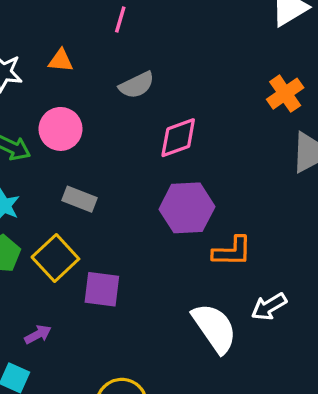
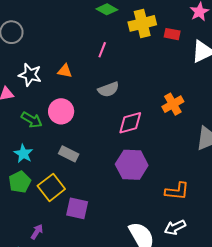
orange cross: (285, 94) -> (173, 104), moved
orange L-shape: (232, 251) -> (177, 191), moved
purple arrow: (38, 335) -> (37, 232), turned -35

